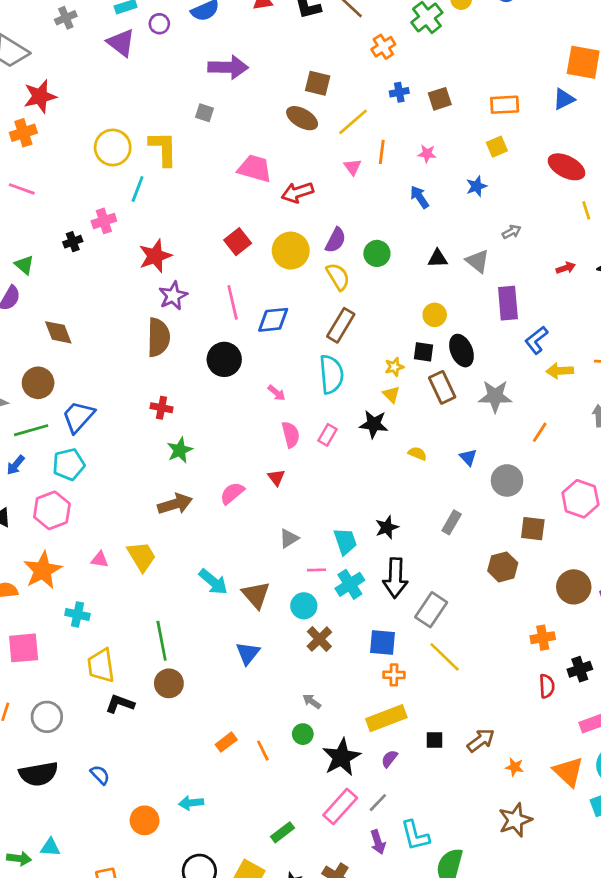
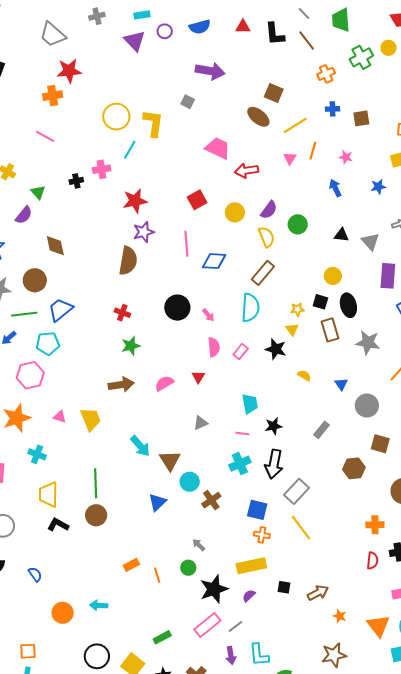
yellow circle: (291, 251) -> (235, 212), size x0.7
black circle: (224, 359) -> (177, 308), moved
cyan trapezoid: (345, 541) -> (250, 404), moved
pink line: (317, 570) -> (242, 434), moved
cyan circle: (304, 606) -> (190, 482), moved

